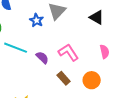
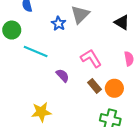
purple semicircle: (42, 58) -> (63, 75), moved
brown rectangle: (64, 78) -> (95, 86), moved

